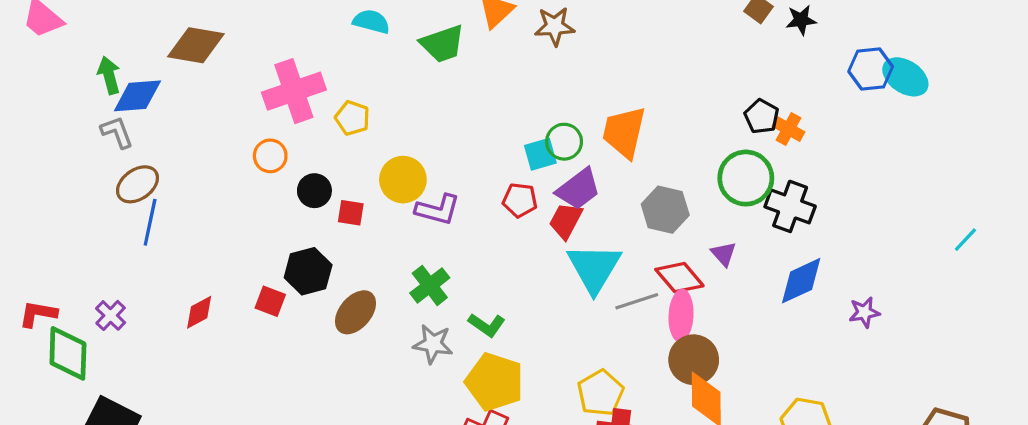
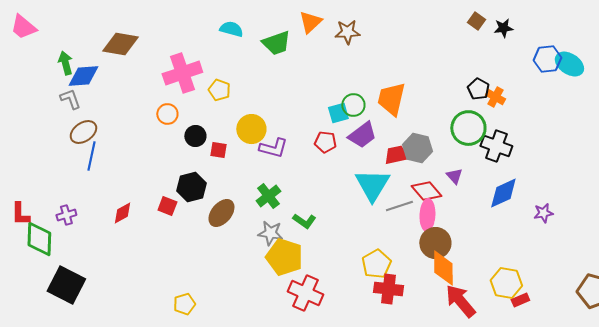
red trapezoid: (566, 221) -> (396, 155), moved, turned 50
red L-shape: (38, 314) -> (20, 214), turned -100
purple cross: (111, 315) -> (66, 215), turned 30
yellow pentagon: (495, 382) -> (284, 257), moved

